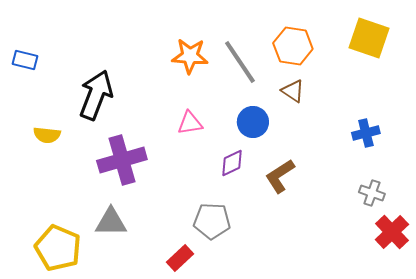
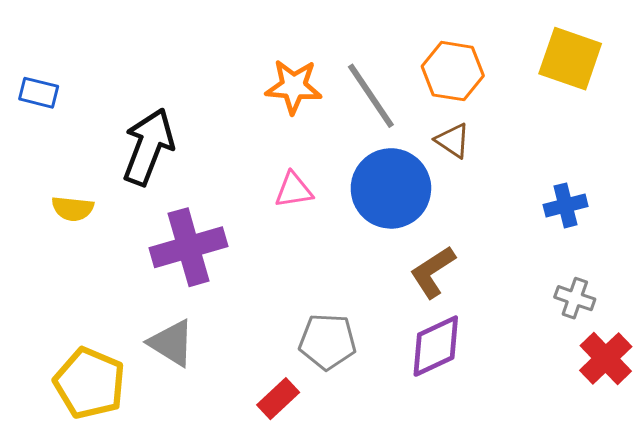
blue circle: (253, 122) -> (391, 188), size x1.6
purple diamond: (232, 163) -> (436, 346), moved, size x1.5
gray triangle: (111, 222) -> (172, 343), turned 32

